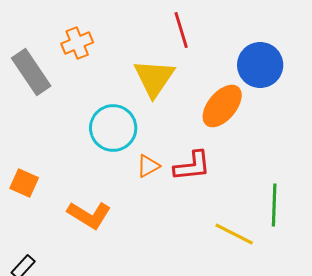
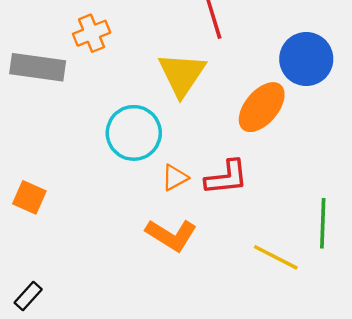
gray rectangle: (31, 72) -> (38, 67), turned -48
orange L-shape: (89, 215) -> (171, 235), moved

